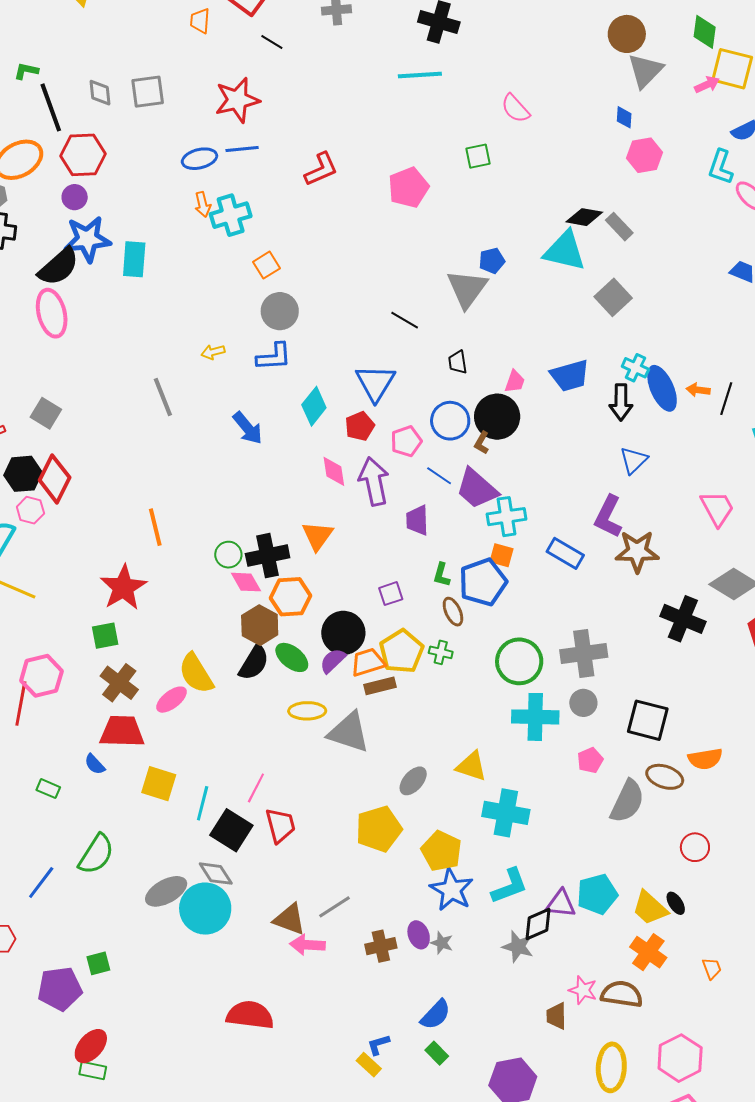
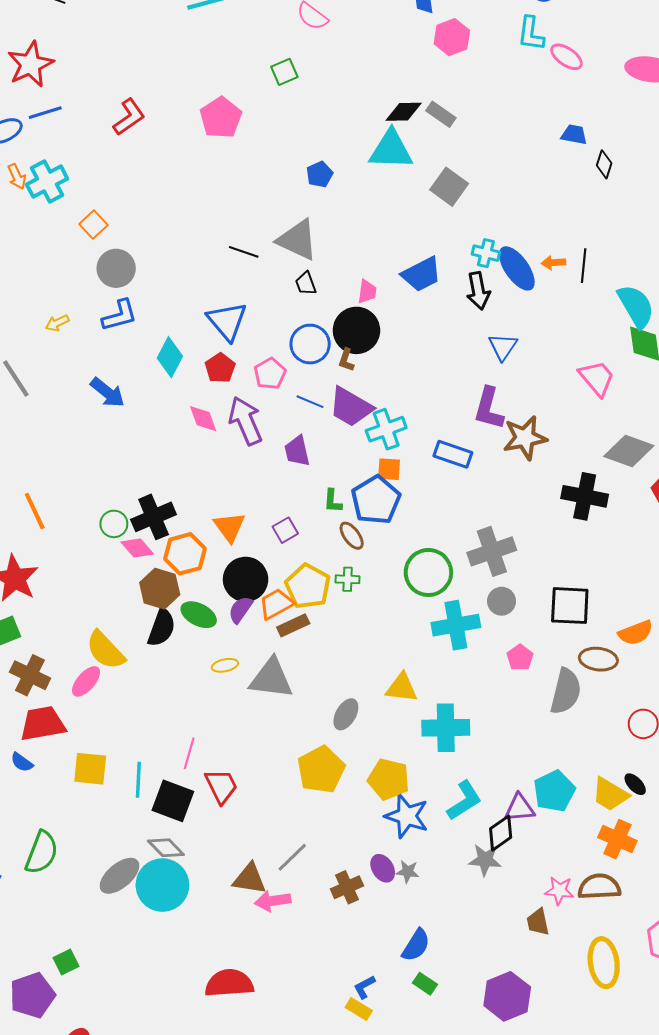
gray triangle: (467, 289) -> (297, 240), moved, turned -30
orange triangle: (318, 536) -> (229, 527), moved
yellow ellipse: (307, 711) -> (225, 665), size x0.7

